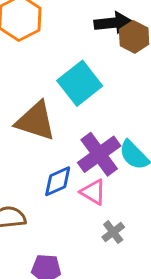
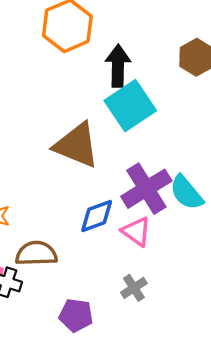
black arrow: (113, 23) -> (118, 66), moved, turned -87
gray cross: (113, 232) -> (134, 288), moved

